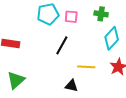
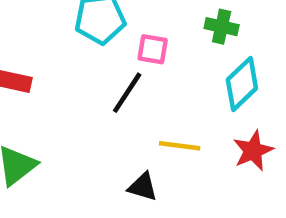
pink square: (71, 17) -> (153, 49), moved

